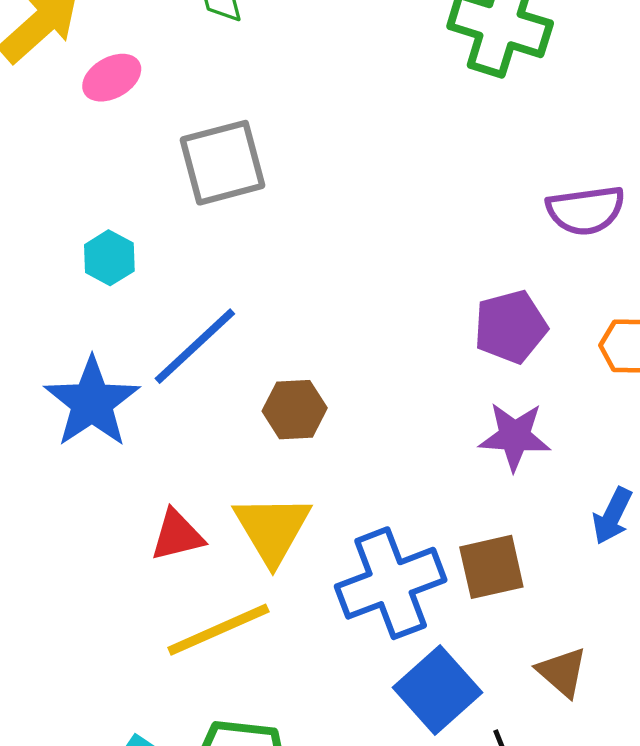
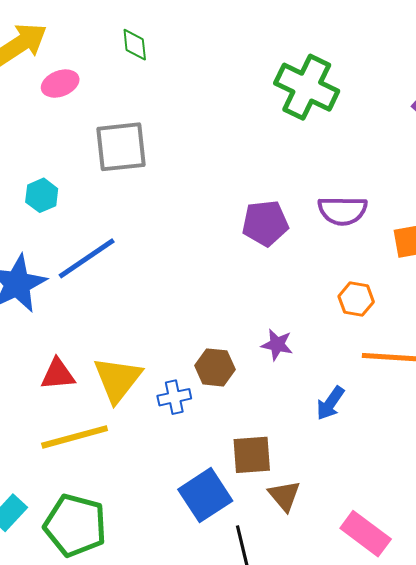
purple pentagon: (511, 327) -> (265, 223), moved
brown hexagon: (295, 410) -> (215, 367), moved
purple star: (515, 436) -> (277, 345), size x0.7
brown square: (491, 567) -> (252, 455), moved
blue cross: (391, 583) -> (174, 397), moved, size x0.5

